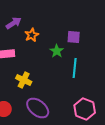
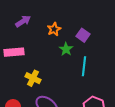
orange star: (32, 35) -> (54, 29), moved
purple square: (74, 37) -> (83, 35), turned 32

